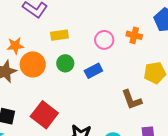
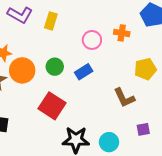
yellow rectangle: (59, 35) -> (51, 21), moved, turned -60
red square: (44, 115) -> (52, 106), moved

